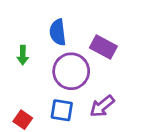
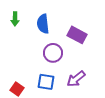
green arrow: (23, 55) -> (15, 19), moved
purple circle: (71, 71) -> (53, 53), size x0.7

